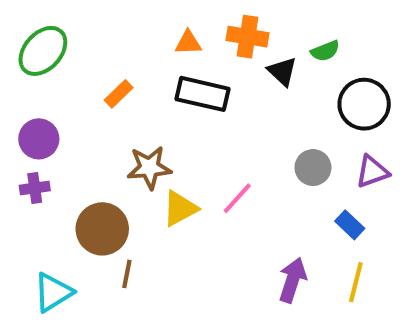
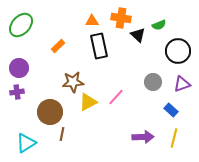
black rectangle: (202, 94) -> (99, 46), turned 65
purple arrow: (292, 280) -> (143, 137), turned 70

